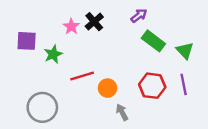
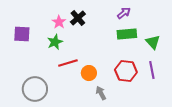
purple arrow: (139, 16) -> (124, 13), moved
green rectangle: (153, 41) -> (127, 34), turned -42
green star: (53, 54) -> (55, 42), moved

